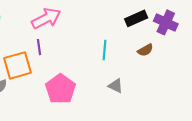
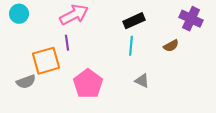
black rectangle: (136, 18) -> (134, 21), moved

